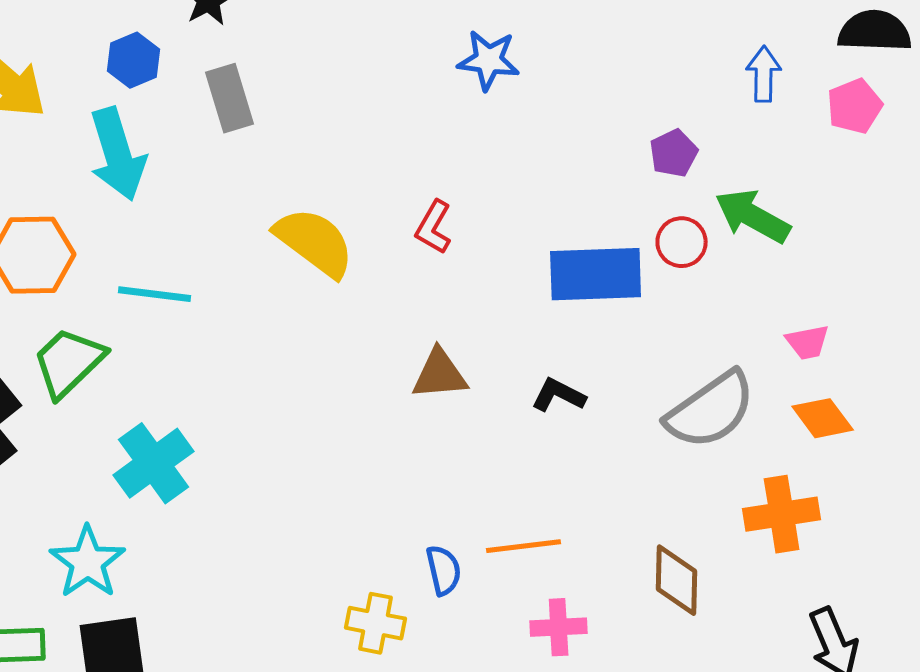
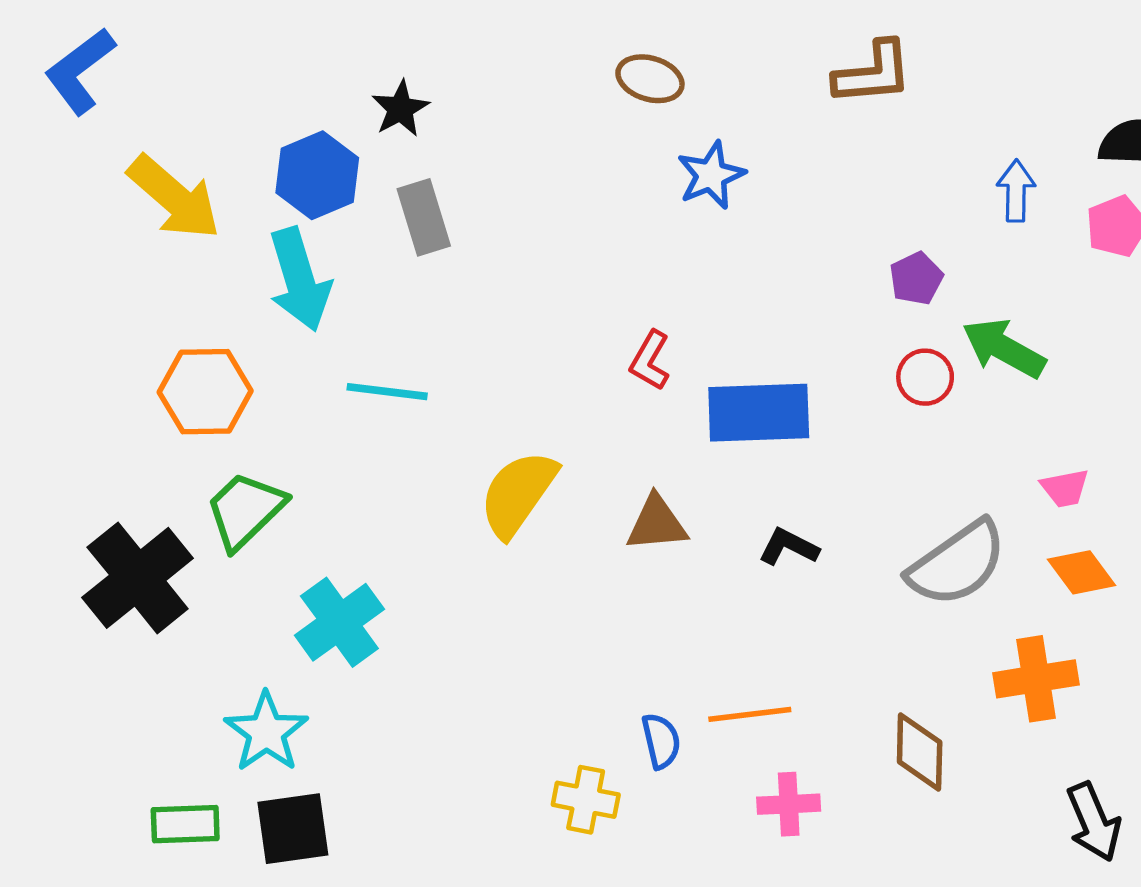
blue hexagon: (134, 60) -> (317, 175), size x1.4
blue star: (489, 60) -> (711, 175), turned -30
yellow semicircle: (315, 242) -> (518, 494), moved, turned -92
blue rectangle: (596, 274) -> (759, 413), moved
cyan line: (155, 294) -> (387, 392), moved

